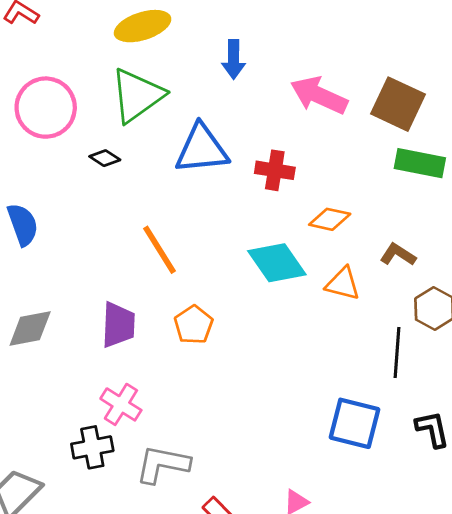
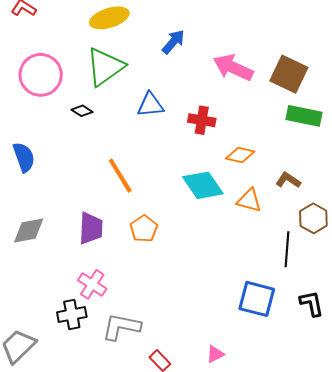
blue arrow: (234, 59) -> (173, 42), turned -140
blue triangle: (202, 149) -> (150, 105), size x0.7

